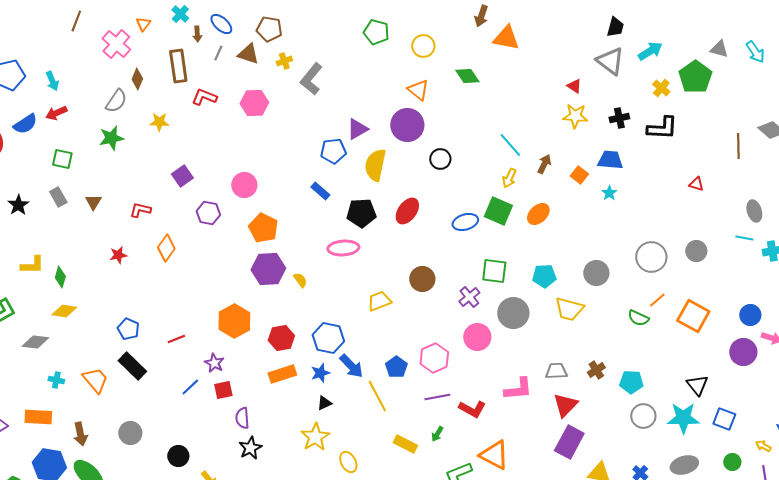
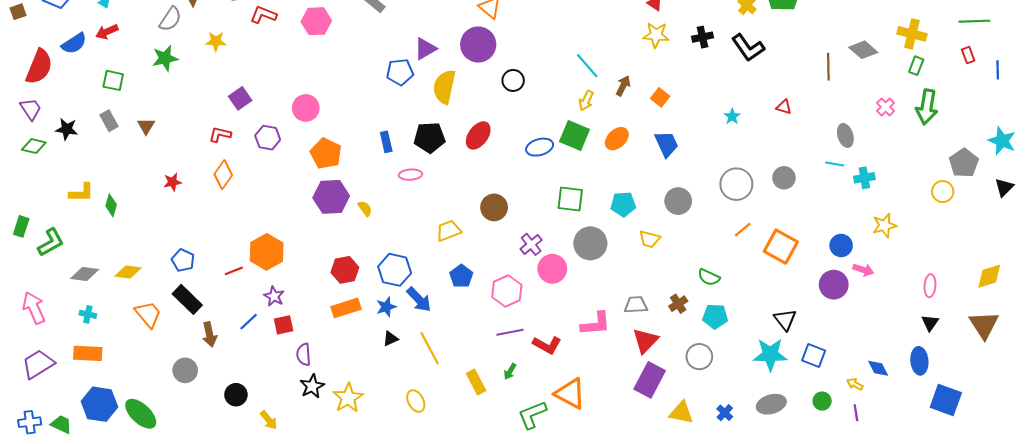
black L-shape: (662, 128) -> (748, 48), turned 52
blue trapezoid: (610, 160) -> (667, 144), moved, turned 60
blue rectangle: (320, 191) -> (386, 142), moved, turned 36
cyan star: (609, 193) -> (732, 116), moved
black star: (18, 205) -> (67, 129), turned -30
red L-shape: (140, 210) -> (220, 134), moved
pink ellipse: (343, 248) -> (411, 175), size x0.7
purple cross: (469, 297) -> (531, 244), moved
yellow trapezoid: (569, 309) -> (650, 239), size x0.7
yellow diamond: (64, 311) -> (128, 272), moved
green semicircle: (638, 318) -> (709, 277), moved
orange hexagon: (234, 321) -> (267, 252), moved
blue pentagon: (396, 367) -> (461, 276), moved
cyan cross: (56, 380) -> (88, 314), moved
yellow line: (377, 396) -> (430, 348), moved
gray circle: (643, 416) -> (699, 357), moved
brown arrow: (80, 434) -> (209, 334), moved
yellow star: (315, 437) -> (348, 398), moved
yellow rectangle: (405, 444) -> (476, 382), turned 35

